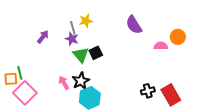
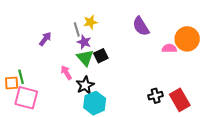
orange circle: (178, 37) -> (187, 39), size x1.5
purple star: (72, 39) -> (84, 42), moved
pink arrow: (64, 83) -> (66, 73), moved
pink square: (25, 93) -> (26, 98), turned -30

